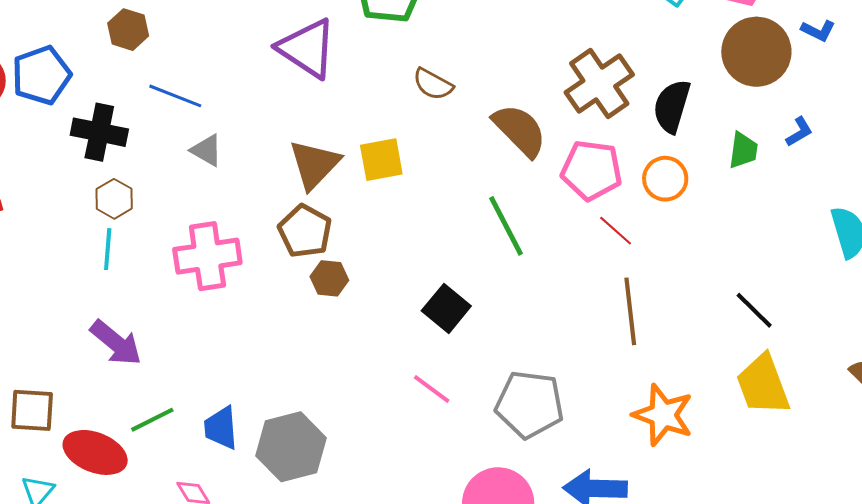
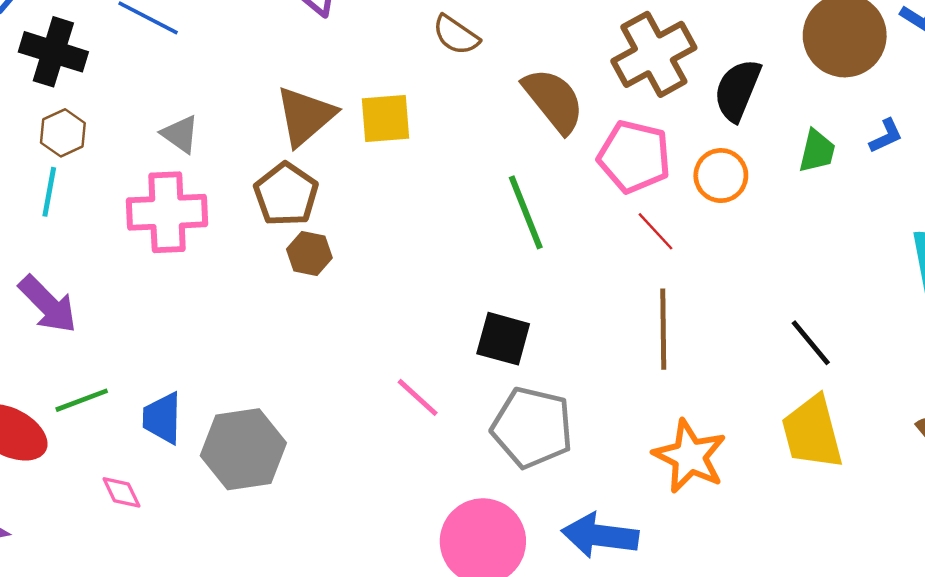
gray triangle: (207, 150) -> (180, 134), moved
black square: (446, 308) -> (503, 339), moved, turned -30

